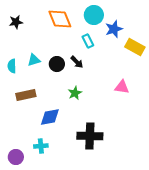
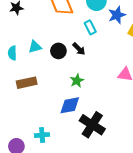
blue diamond: (50, 117) -> (70, 105), moved
black cross: (90, 136) -> (92, 125), turned 30

